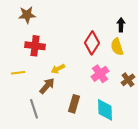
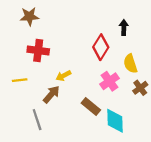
black arrow: (121, 25) -> (124, 27), moved
yellow semicircle: (117, 47) -> (130, 64), moved
brown rectangle: (74, 104) -> (91, 106), moved, turned -66

